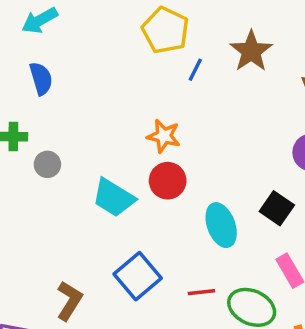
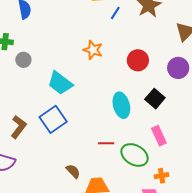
red circle: (168, 181) -> (138, 60), moved
blue square: (138, 276) -> (53, 119), moved
brown L-shape: (69, 301) -> (19, 127), moved

